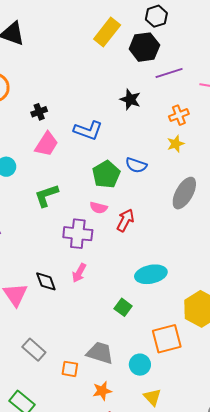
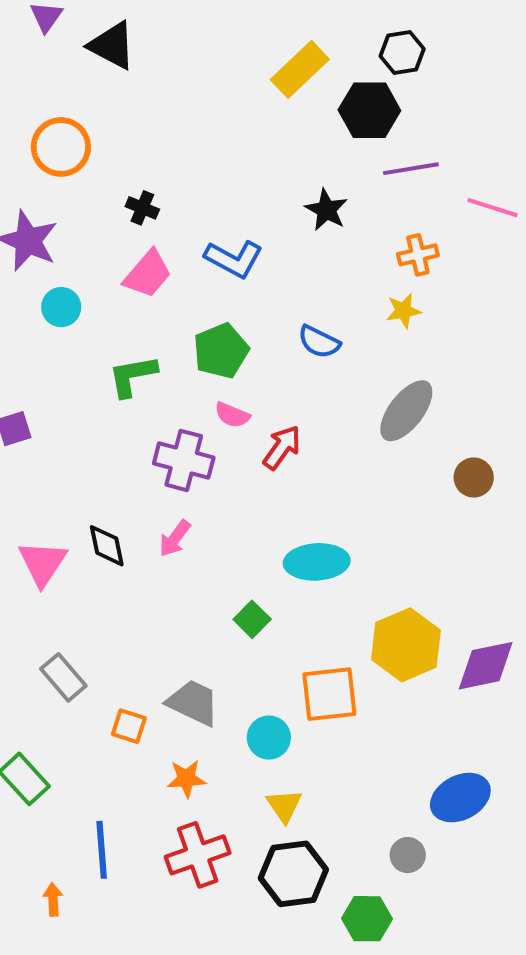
black cross: (39, 112) -> (142, 208), turned 35
green pentagon: (106, 174) -> (221, 351), moved

